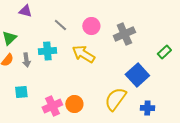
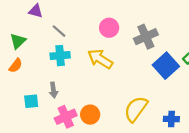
gray line: (60, 25) -> (59, 31), moved
gray arrow: (26, 60) -> (53, 90), moved
blue square: (137, 75) -> (166, 66), moved

